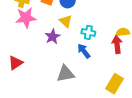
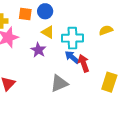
cyan cross: (88, 32) -> (72, 38), size x1.5
red arrow: (117, 45) -> (84, 63), moved

